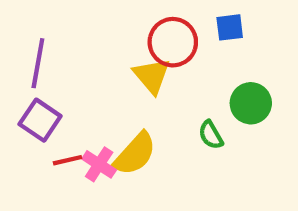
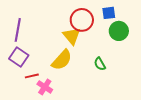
green circle: (251, 103) -> (119, 31), moved
yellow semicircle: (135, 154) -> (62, 60), moved
pink cross: (99, 164) -> (45, 87), moved

